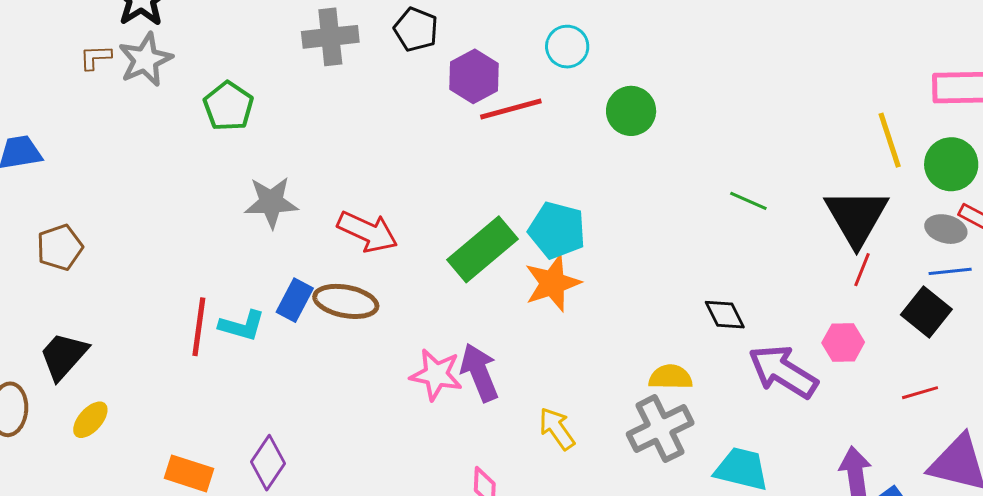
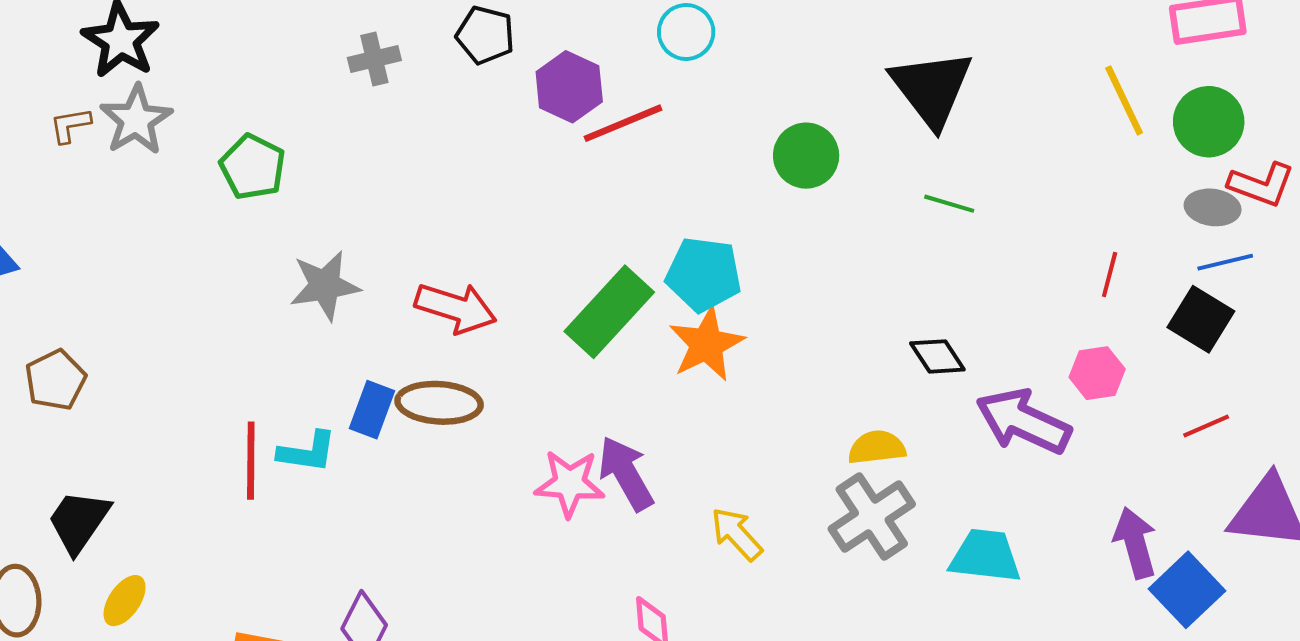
gray cross: (330, 37) -> (374, 59), size x0.7
green circle: (631, 111) -> (806, 156), moved
black triangle: (856, 217) -> (932, 88), moved

